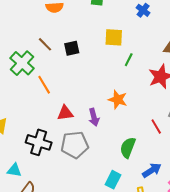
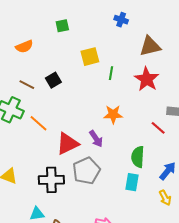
blue cross: (143, 10) -> (121, 20), moved
red triangle: (65, 113) -> (67, 144), size x1.4
cyan rectangle: (113, 180) -> (132, 182), moved

